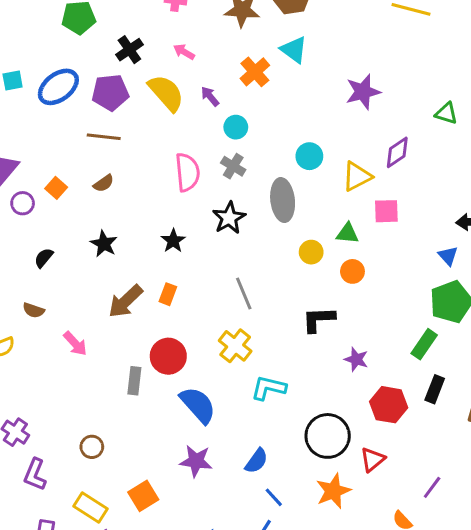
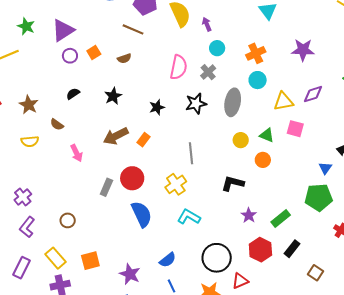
orange cross: (255, 72) -> (256, 53), moved
green rectangle: (424, 344) -> (281, 219), moved
purple star: (196, 461) -> (130, 274), moved

